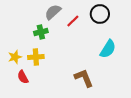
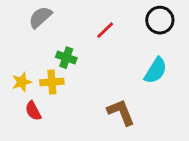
gray semicircle: (53, 12) -> (40, 17), moved
black circle: (100, 14) -> (160, 20), moved
green cross: (41, 32) -> (66, 58), moved, turned 32

